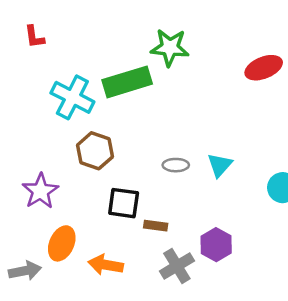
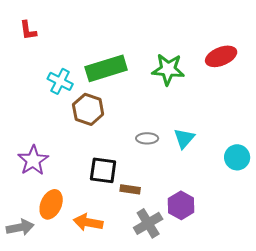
green star: (170, 47) -> (168, 69), moved
cyan cross: (72, 97) -> (60, 81), size x0.7
brown hexagon: (95, 151) -> (88, 109), moved

